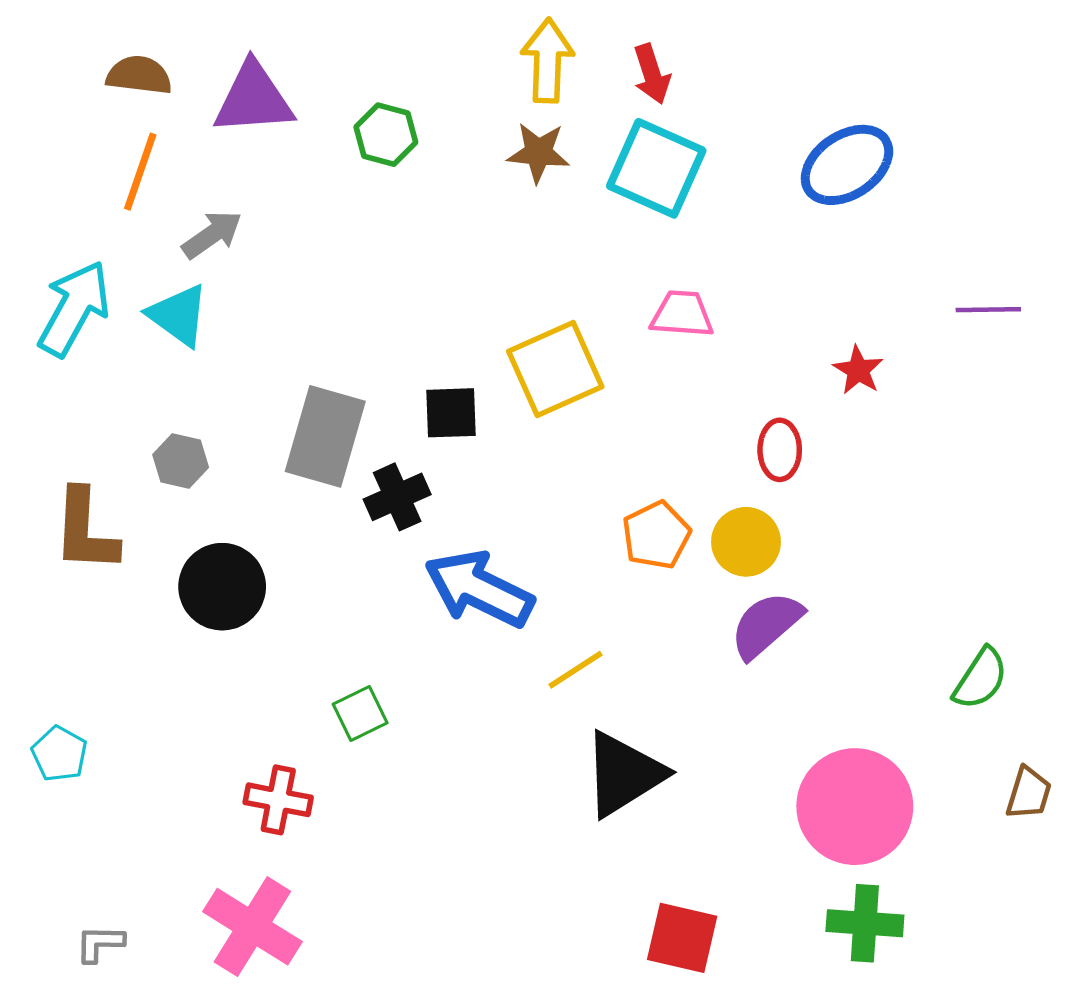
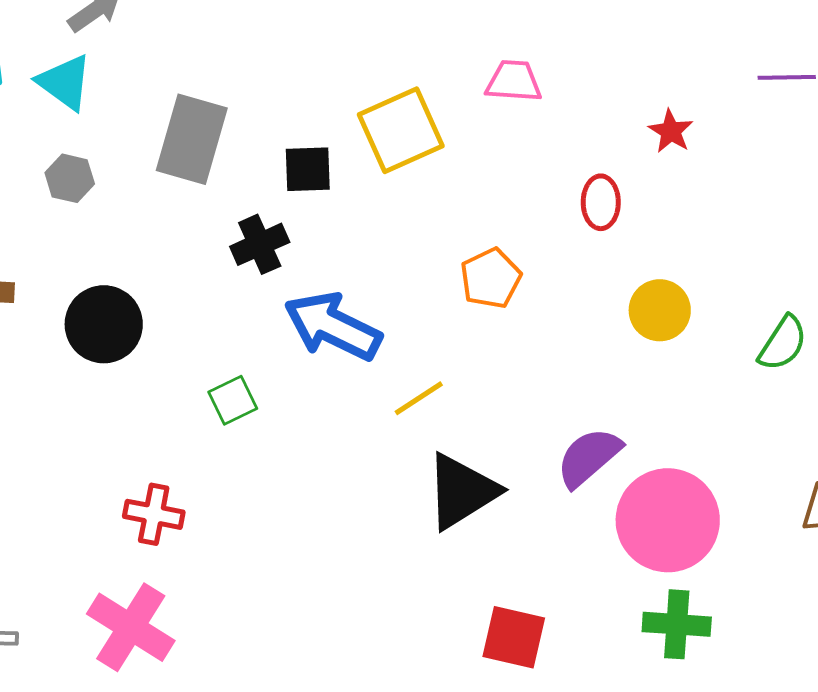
gray rectangle: (325, 436) -> (192, 139), moved
gray hexagon: (181, 461) -> (70, 178), moved
yellow circle: (746, 542) -> (660, 310), moved
purple semicircle: (766, 625) -> (589, 457), moved
green semicircle: (980, 679) -> (783, 343), moved
green square: (360, 713) -> (233, 400), moved

